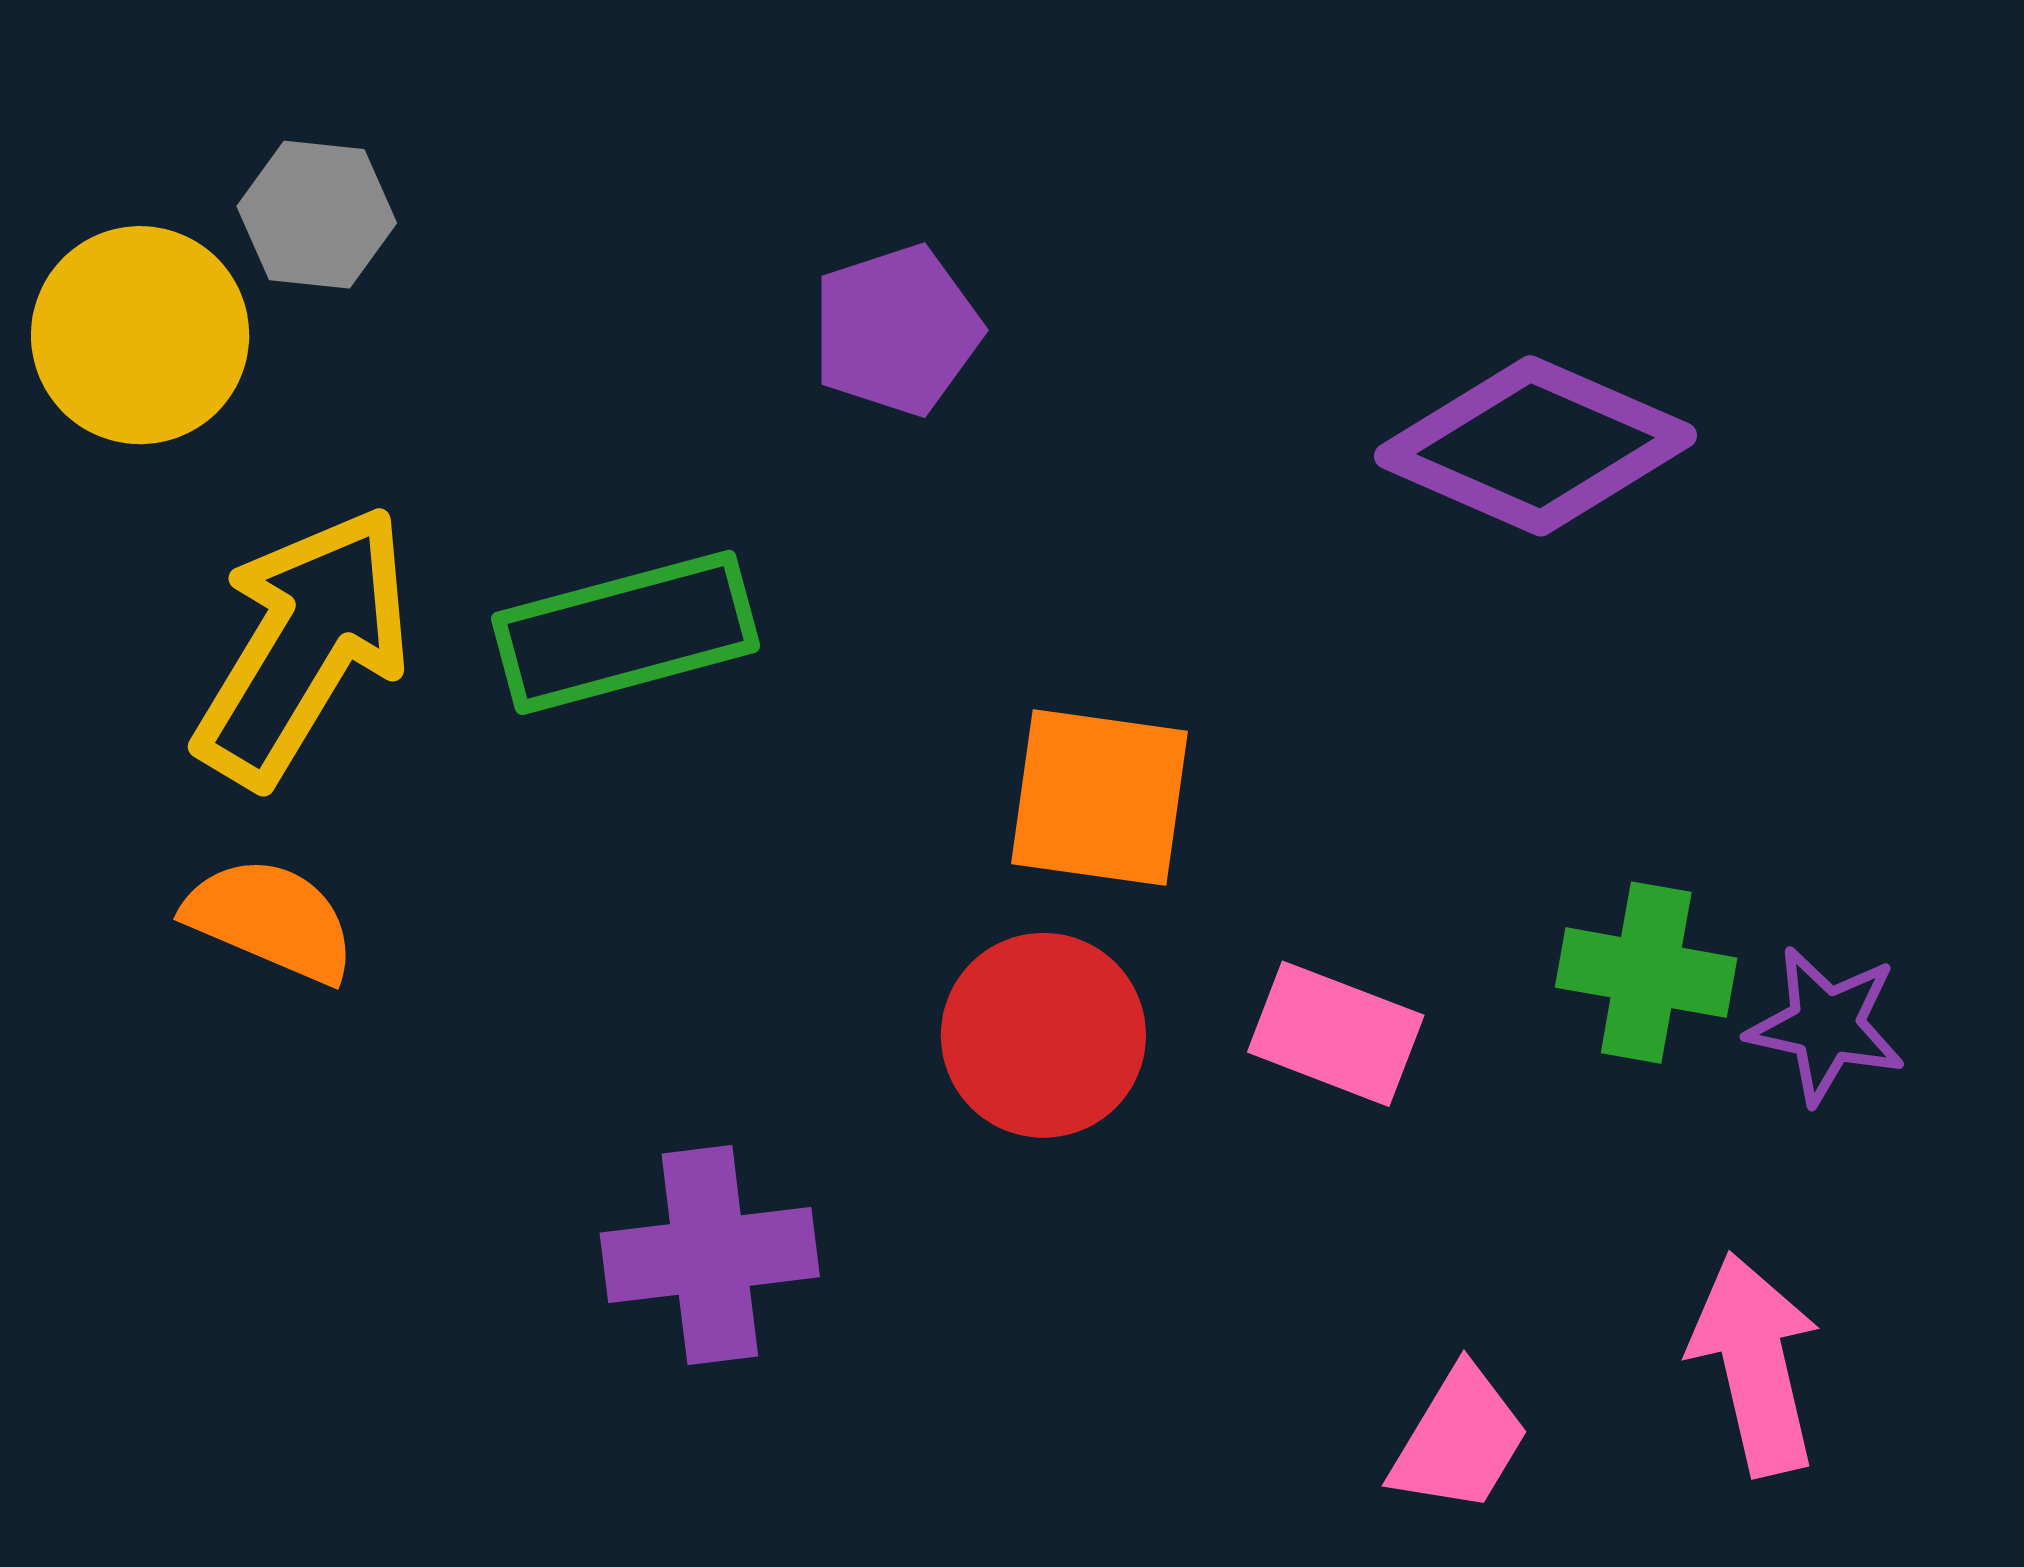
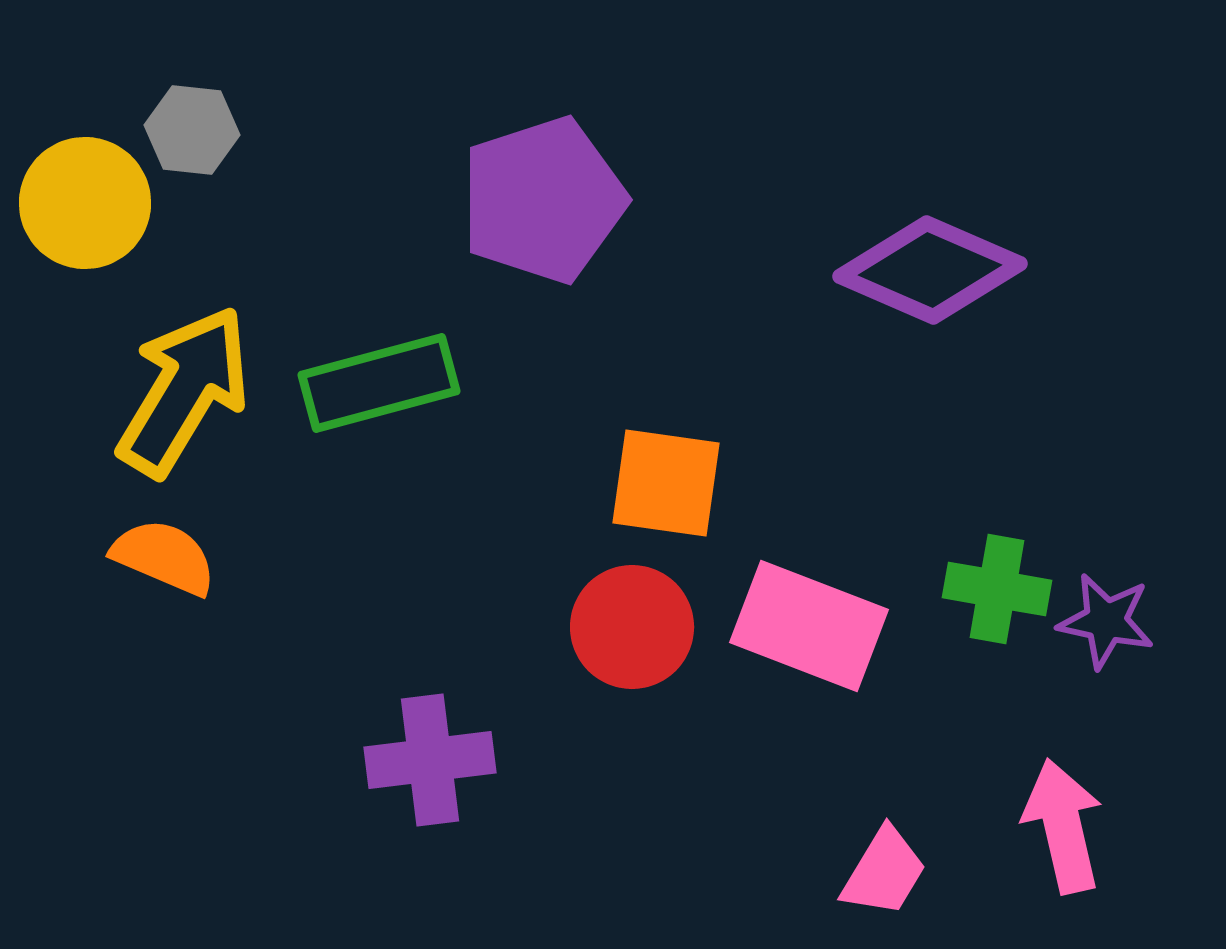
purple pentagon: (896, 330) -> (543, 200), size x1.6
pink rectangle: (1336, 1034) -> (809, 626), size x1.5

